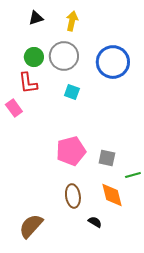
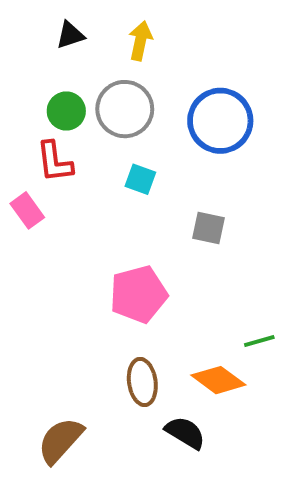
gray square: (107, 158) -> (209, 228), moved
orange diamond: (112, 195) -> (218, 380), turned -40
black semicircle: (95, 222) -> (185, 433), size x1.5

